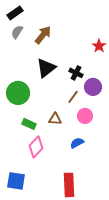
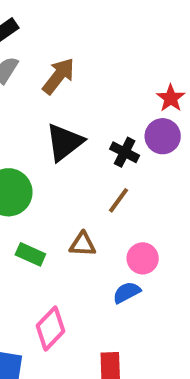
purple circle: (93, 87) -> (163, 136), moved
pink circle: (85, 116) -> (143, 258), moved
pink diamond: (36, 147) -> (50, 328), moved

